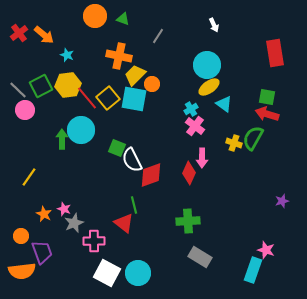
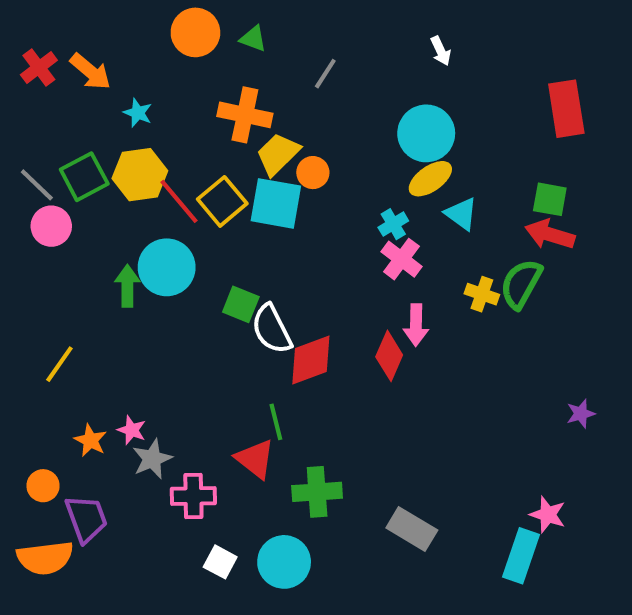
green cross: (188, 221) -> (317, 492), moved
white square: (107, 273) -> (220, 562), size x0.6

